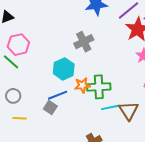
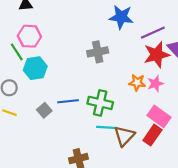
cyan hexagon: (64, 69) -> (35, 68), moved
orange star: (82, 85) -> (137, 83), moved
blue line: (58, 95) -> (68, 101), moved

